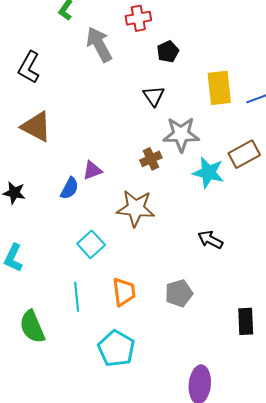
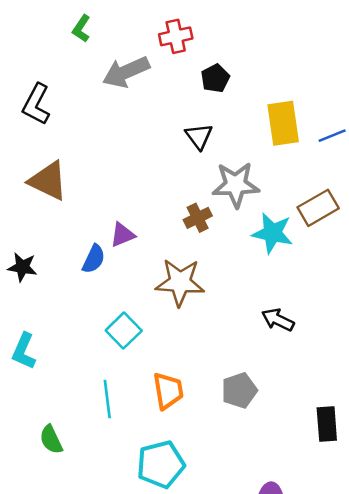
gray arrow: (99, 44) -> (126, 72), turned -84
green semicircle: (32, 327) -> (51, 440), size x0.7
cyan pentagon: (116, 349) -> (161, 464), turned 30

